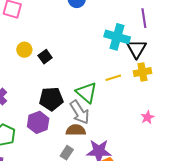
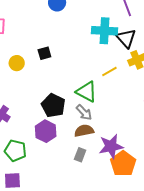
black square: (45, 57) -> (44, 53), moved, turned 32
black pentagon: (51, 99) -> (53, 106), turned -30
gray arrow: (80, 112) -> (84, 112), size x0.7

